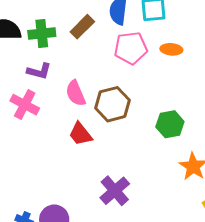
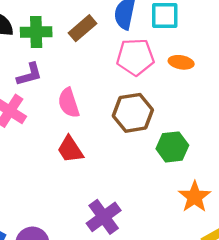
purple L-shape: (39, 71) -> (29, 74), turned -35
brown hexagon: (113, 104) -> (133, 113), moved

